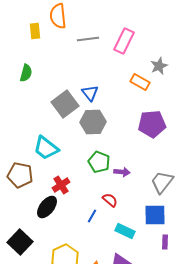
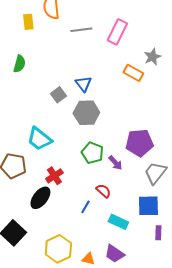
gray square: (65, 104) -> (58, 95), size x0.6
purple pentagon: (152, 124) -> (139, 143), moved
purple arrow: (122, 172) -> (115, 163), turned 42

